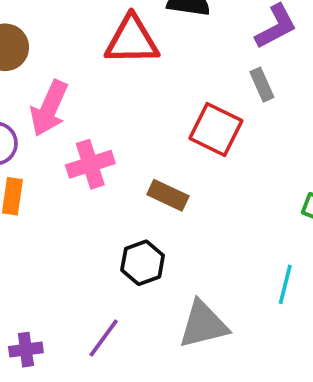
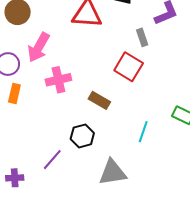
gray rectangle: (262, 85) -> (142, 37), moved
cyan line: (285, 284) -> (143, 132), moved
purple line: (104, 338) -> (52, 160), moved

